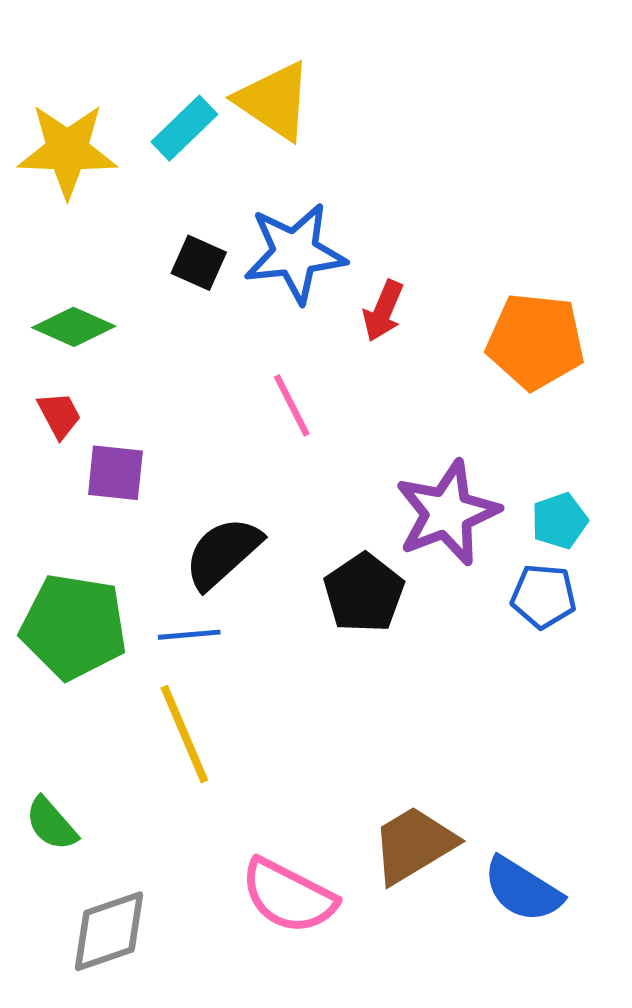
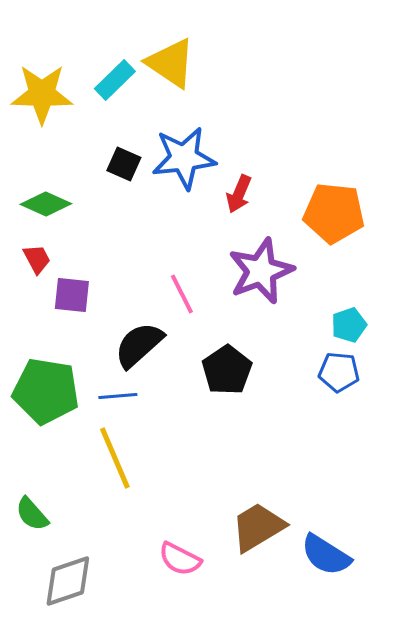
pink line: (292, 405) -> (182, 294), moved
purple star: (447, 513) -> (261, 271), moved
pink semicircle: (289, 896) -> (180, 559), size x0.7

